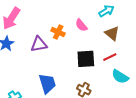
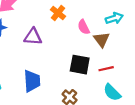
orange cross: (58, 32) -> (58, 13), moved
brown triangle: (112, 33) -> (102, 39), moved

